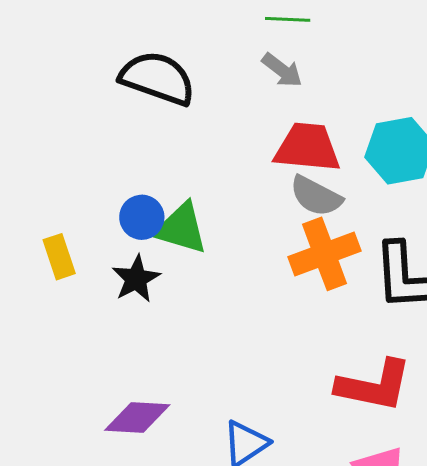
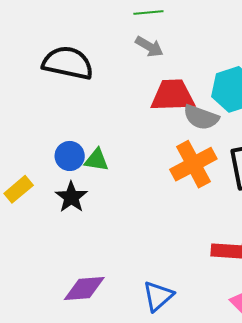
gray semicircle: (316, 196) -> (201, 117), moved
green triangle: (181, 228) -> (97, 160), size x0.7
yellow rectangle: (59, 257) -> (19, 189), turned 76

